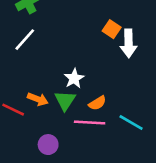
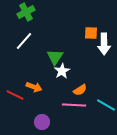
orange square: (112, 29) -> (91, 33), turned -32
green triangle: (65, 100) -> (55, 57), moved

